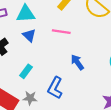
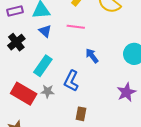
cyan rectangle: (26, 71) -> (43, 66), size x1.5

